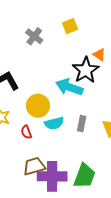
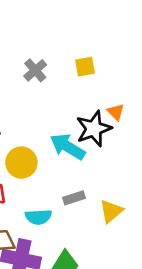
cyan semicircle: (54, 123) -> (38, 217), moved
gray rectangle: (82, 124) -> (74, 198), turned 49

